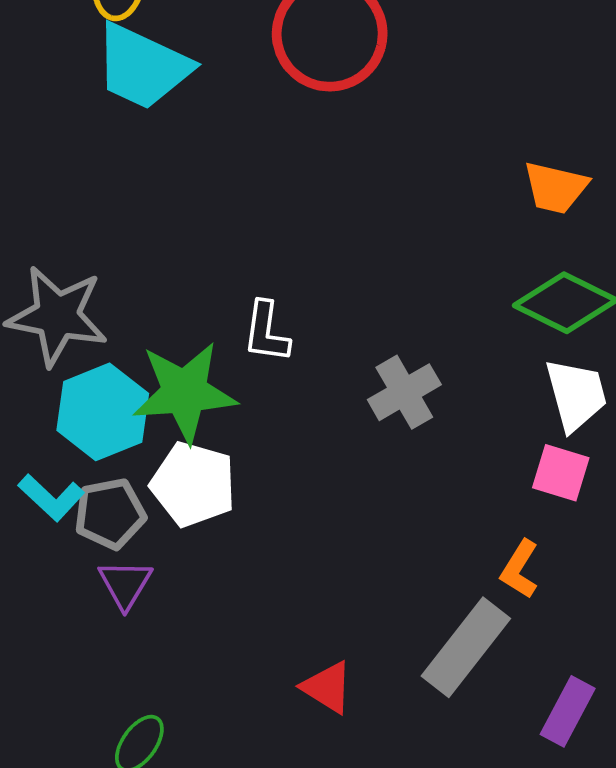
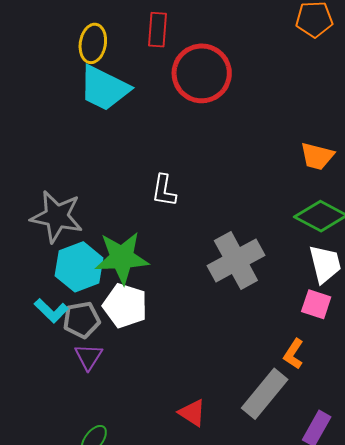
white L-shape: (266, 332) -> (164, 190), moved
gray cross: (404, 392) -> (236, 261), size x1.5

